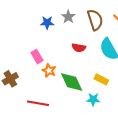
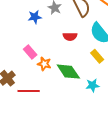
yellow rectangle: (101, 79) -> (97, 56), moved, turned 32
red line: (38, 103) -> (29, 91), moved

